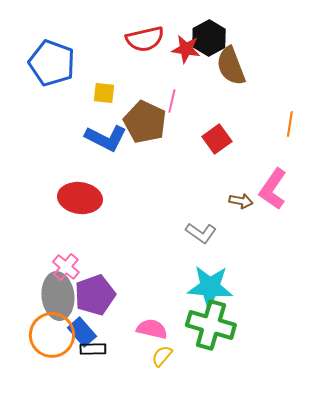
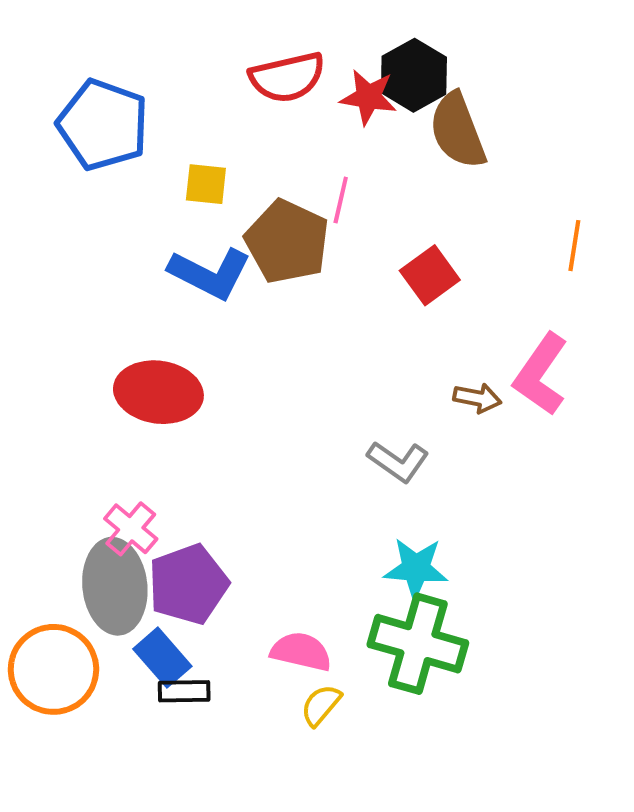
cyan star: (210, 287) -> (416, 568), size x0.7
orange circle: (52, 335) -> (53, 669), moved

